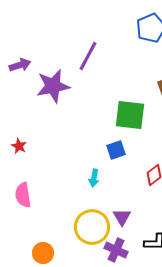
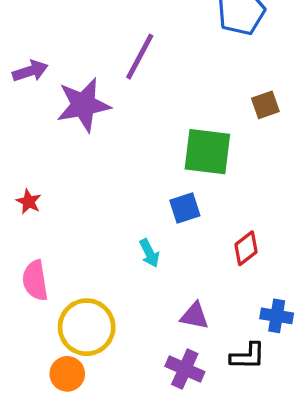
cyan arrow: (94, 178) -> (149, 253), turned -36
purple triangle: (122, 217) -> (195, 316), turned -48
yellow circle: (92, 227) -> (87, 327), moved

